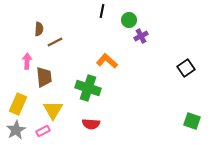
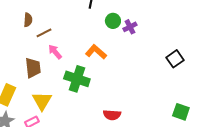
green circle: (129, 20) -> (113, 21), moved
pink arrow: (27, 61) -> (55, 52), moved, turned -42
red semicircle: (91, 124) -> (112, 115), moved

